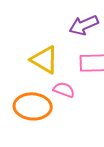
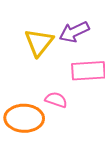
yellow triangle: (44, 60) -> (39, 42), moved, turned 40

